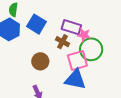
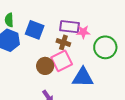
green circle: (91, 49) -> (105, 47), moved
pink square: (77, 61) -> (62, 61), moved

